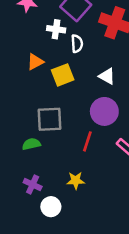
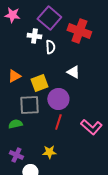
orange triangle: (35, 62) -> (14, 76), moved
yellow square: (63, 75) -> (39, 83), moved
purple circle: (104, 111) -> (58, 99), moved

